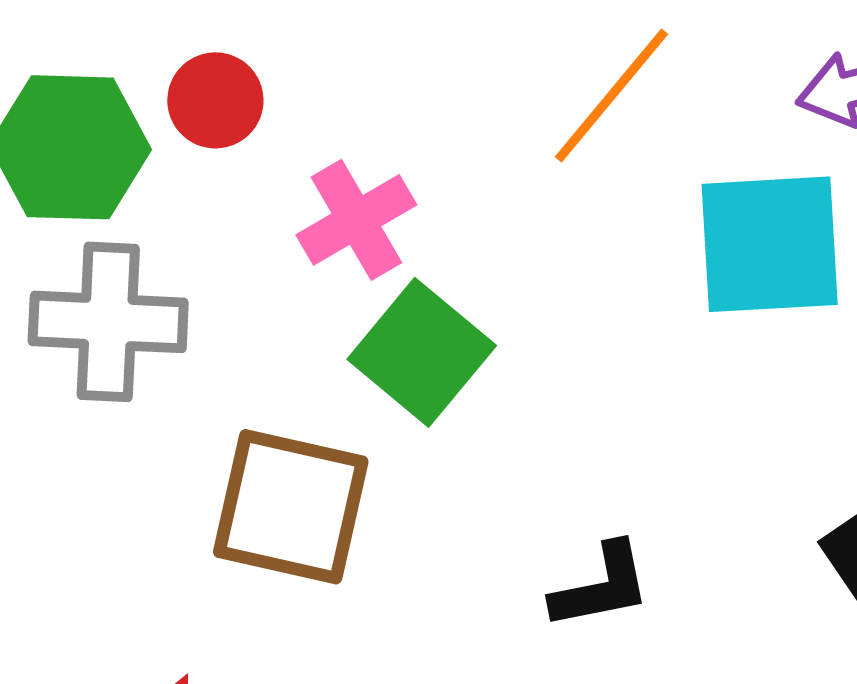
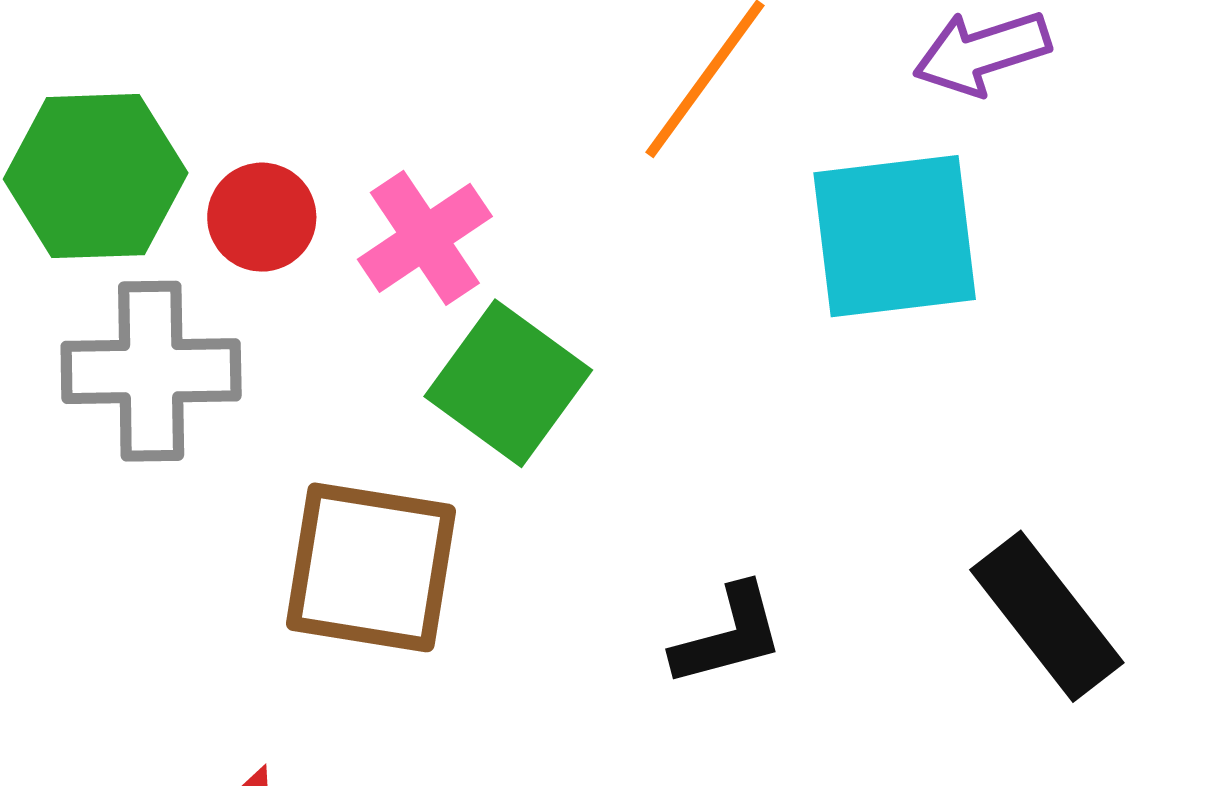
red circle: (215, 100) -> (262, 217), moved

